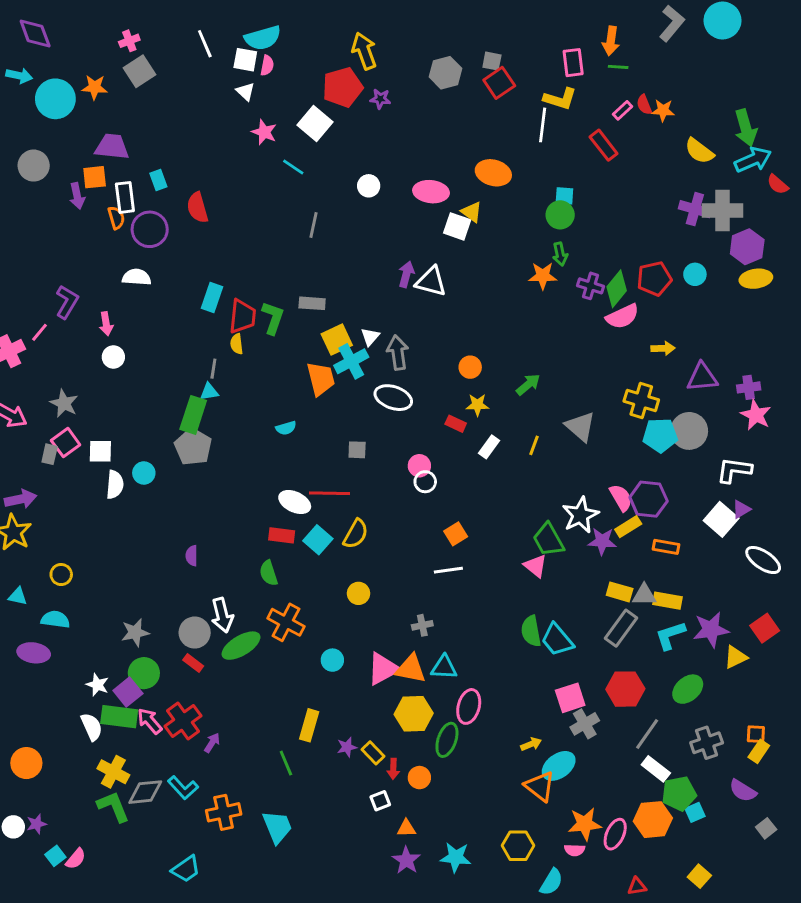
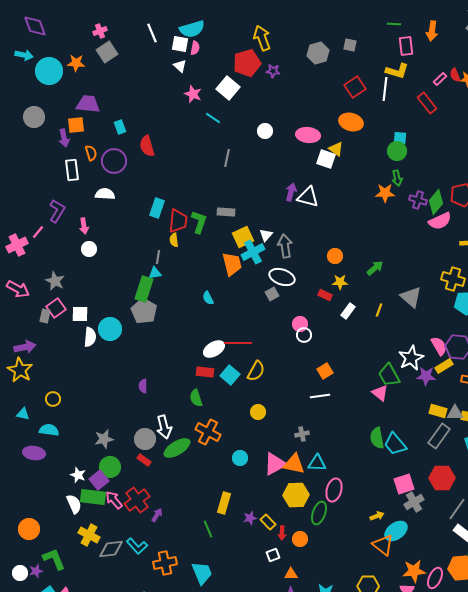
green line: (618, 67) -> (394, 24), moved
red square: (499, 83) -> (355, 87), moved
white rectangle: (125, 197) -> (72, 170), moved
cyan semicircle: (286, 428) -> (208, 298), turned 80
gray square: (357, 450) -> (272, 294), moved, turned -32
cyan circle: (144, 473) -> (110, 329), size x1.5
white ellipse: (295, 502) -> (214, 349), turned -55
green L-shape: (113, 807) -> (54, 559), moved

